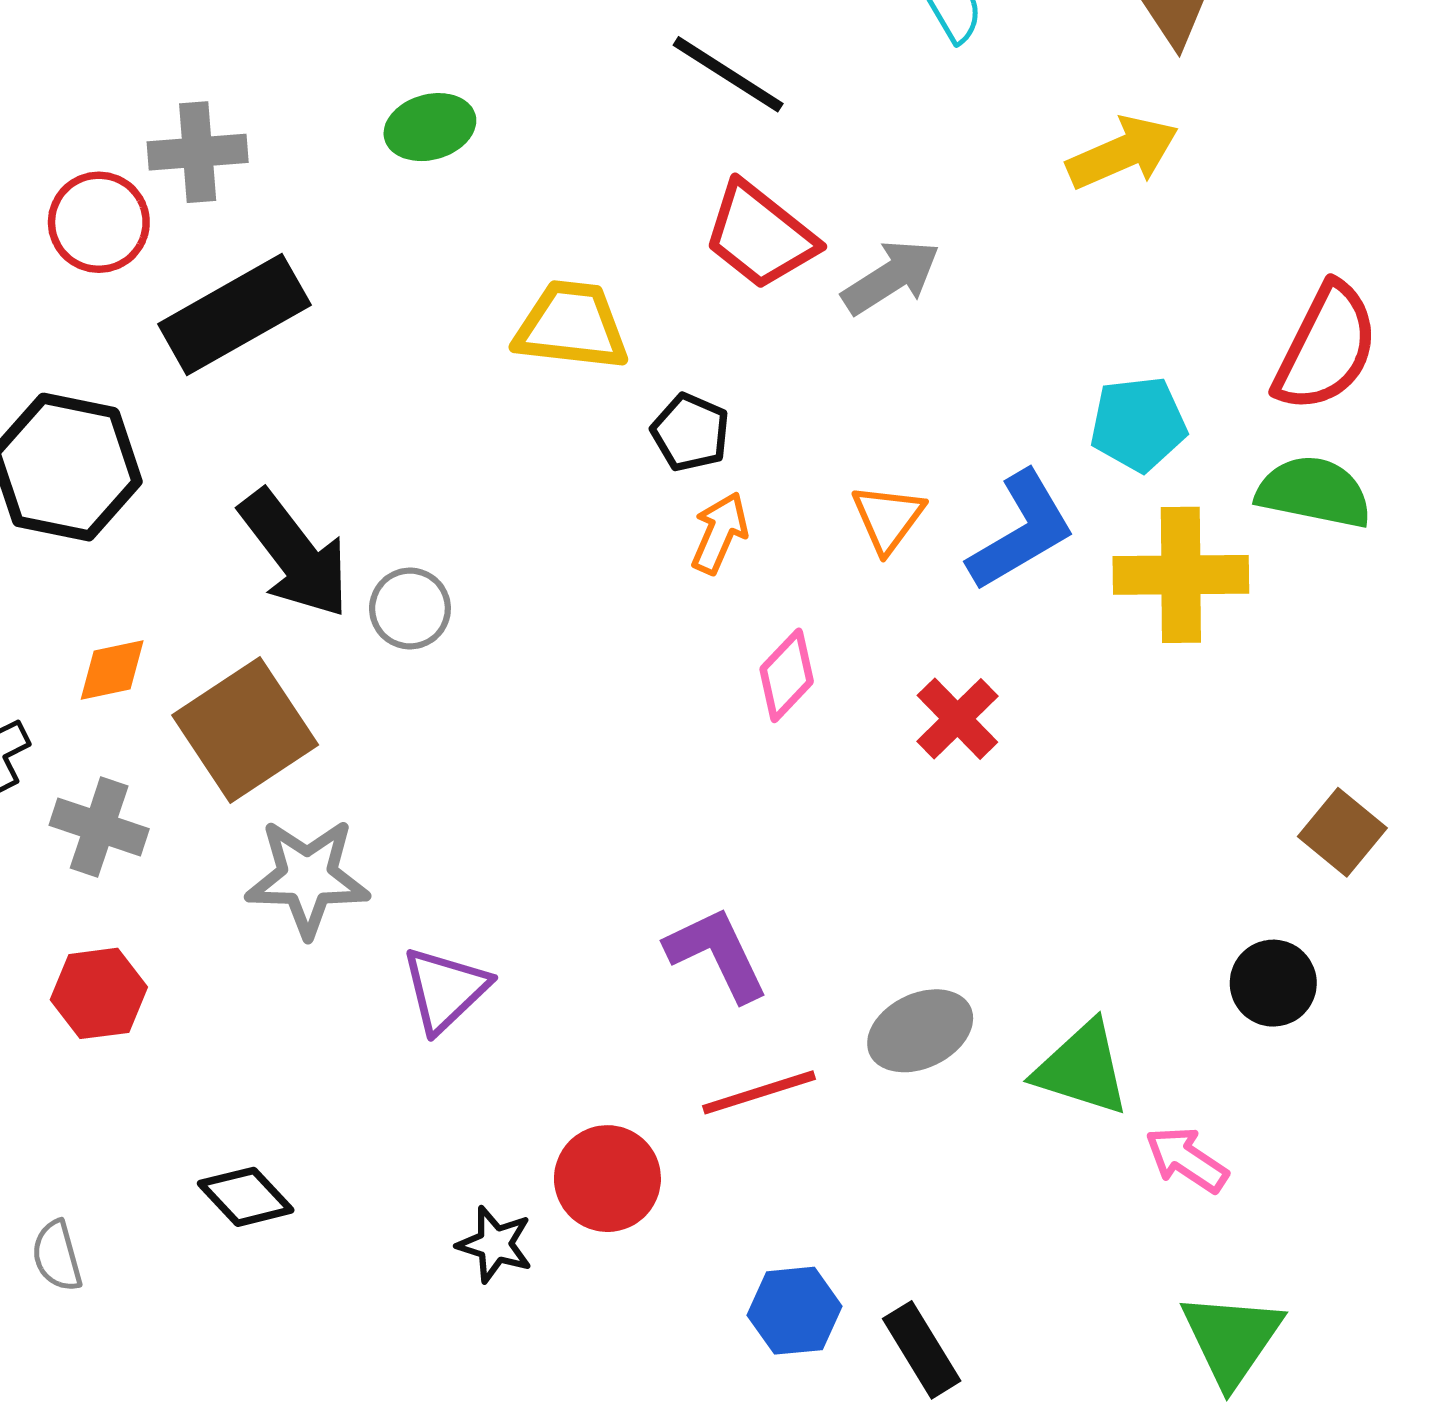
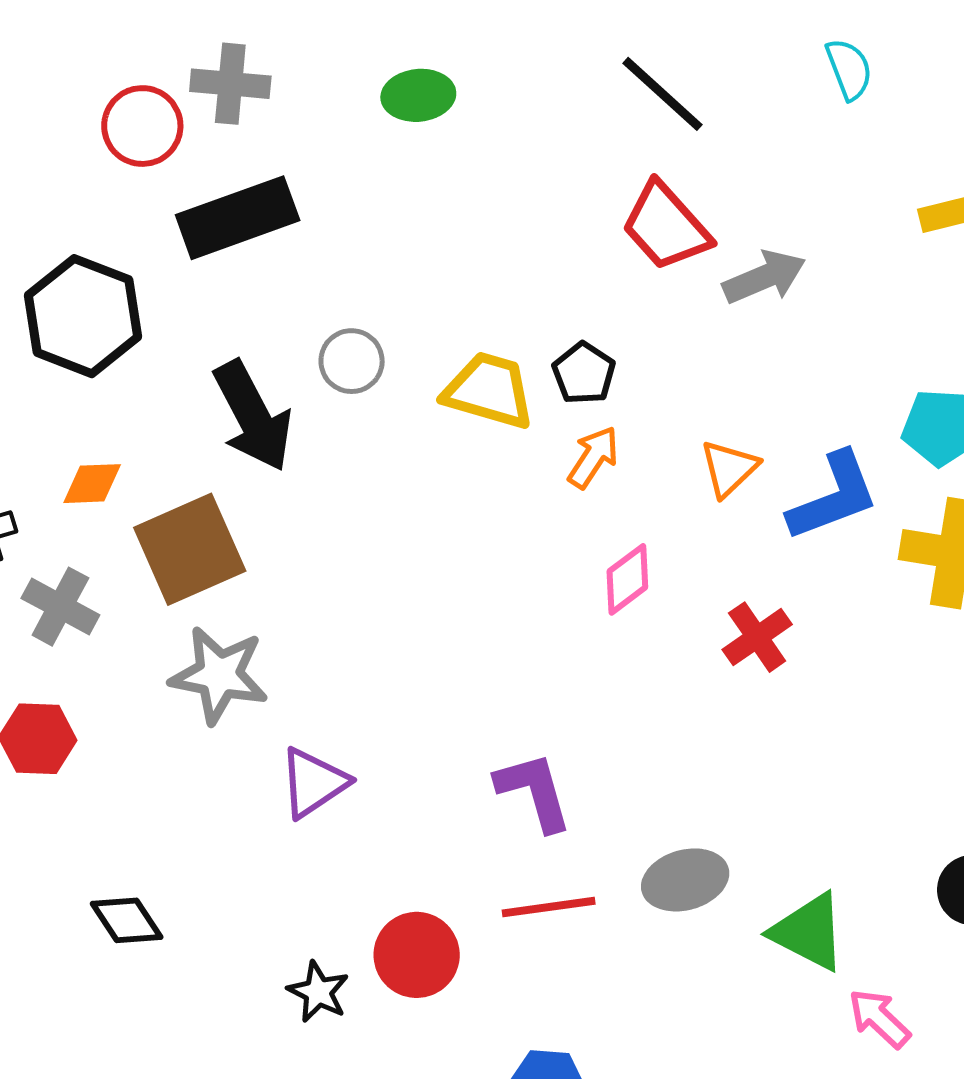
yellow trapezoid: (571, 326) -> (489, 391), moved
gray circle: (410, 609) -> (352, 361), moved

